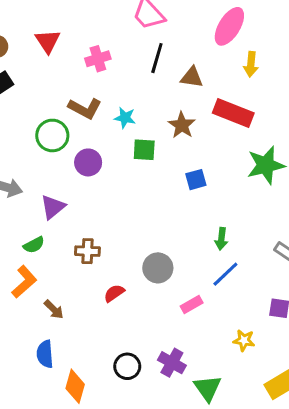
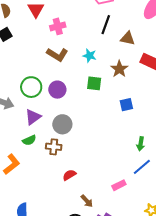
pink cross: (98, 59) -> (58, 26), moved
cyan star: (125, 118) -> (89, 56), moved
green circle: (52, 135) -> (31, 87), moved
green semicircle: (34, 245) -> (29, 140), moved
gray circle: (158, 268) -> (62, 124), moved
brown arrow: (54, 309) -> (87, 201), moved

